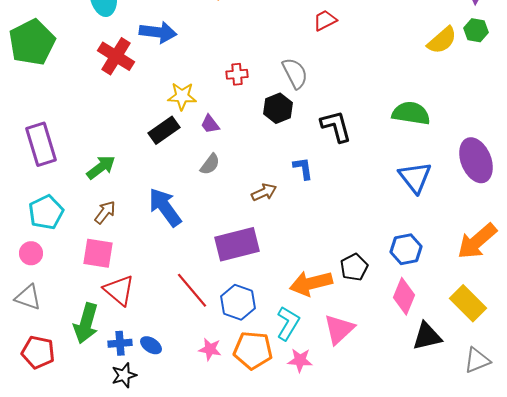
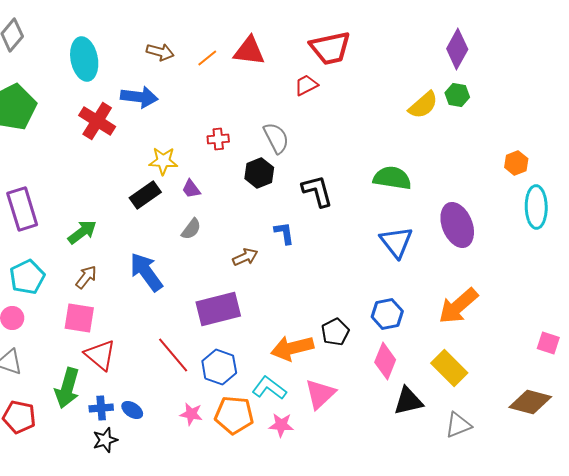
cyan L-shape: (288, 323) -> (269, 388), turned -84

